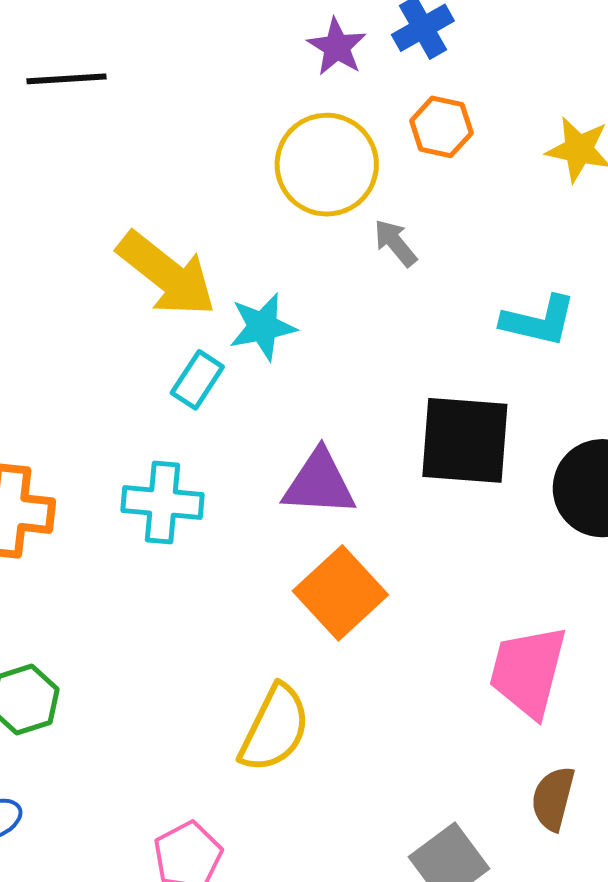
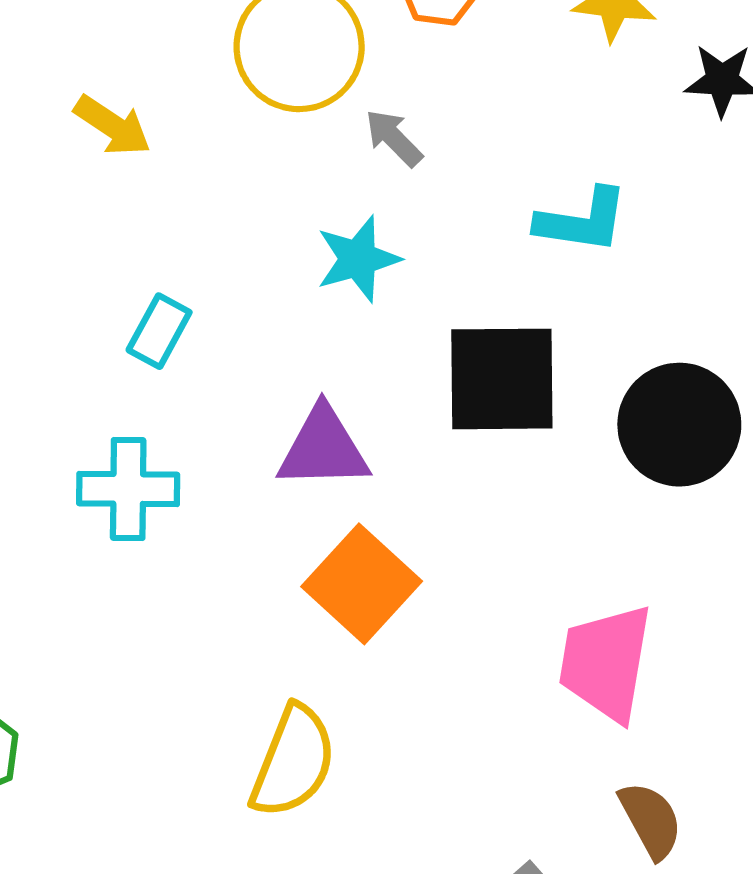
yellow arrow: (167, 274) -> (112, 126), moved, size x0.6
cyan star: (263, 327) -> (358, 259), moved
brown semicircle: (553, 798) -> (651, 820), turned 142

